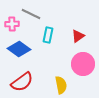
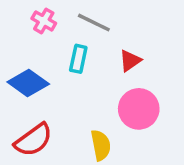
gray line: (31, 14) -> (94, 23), moved
pink cross: (12, 24) -> (44, 21), moved, turned 32

